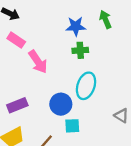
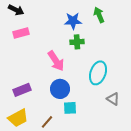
pink rectangle: (16, 40) -> (21, 33), turned -49
pink arrow: (38, 62) -> (56, 61), moved
cyan ellipse: (86, 86) -> (98, 73), moved

